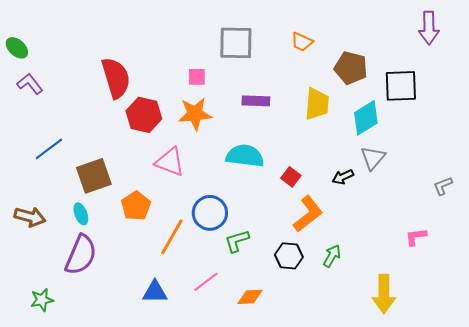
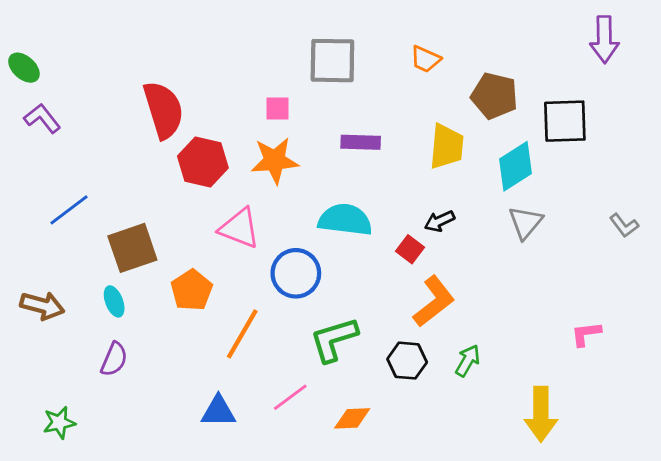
black arrow: (343, 177) -> (440, 221), moved
gray L-shape: (443, 186) -> (624, 225), moved, turned -105
blue circle: (210, 213) -> (296, 273), moved
green L-shape: (237, 241) -> (334, 339), size x1.4
purple semicircle: (81, 255) -> (114, 359), size x0.6

